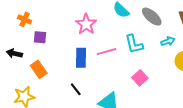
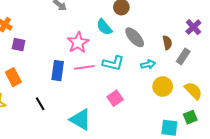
pink star: (86, 24) -> (78, 43), moved
cyan L-shape: (134, 44) -> (113, 63), turned -70
black line: (76, 89) -> (40, 104), moved

